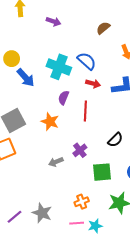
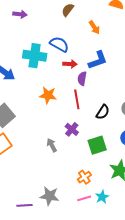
purple semicircle: (64, 98) -> (82, 79), moved
red line: (85, 111) -> (77, 99), moved
orange star: (50, 122) -> (48, 95), moved
gray arrow: (56, 162) -> (52, 145), turned 96
purple line: (14, 217) -> (25, 205), turned 49

